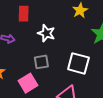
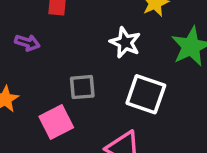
white star: (46, 33) -> (125, 42), moved

